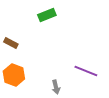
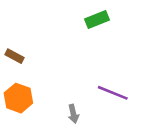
green rectangle: (47, 15) -> (97, 19), moved

